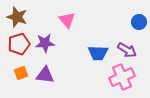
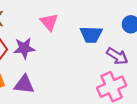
blue trapezoid: (98, 53) -> (91, 34), moved

